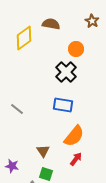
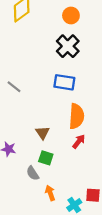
orange circle: (76, 49) -> (71, 15), moved
orange semicircle: (74, 136) -> (76, 116), turned -35

